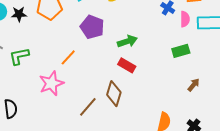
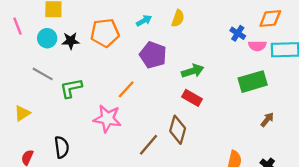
pink semicircle: (185, 19) -> (257, 46), turned 91
green rectangle: (181, 51) -> (253, 82), size x1.4
pink star: (51, 83) -> (107, 119), turned 30

